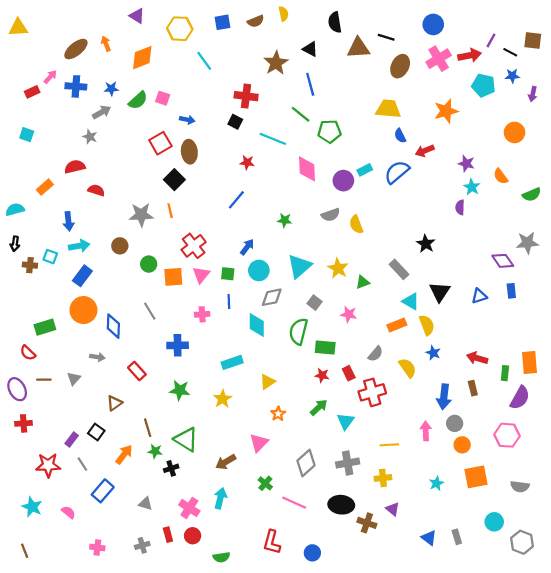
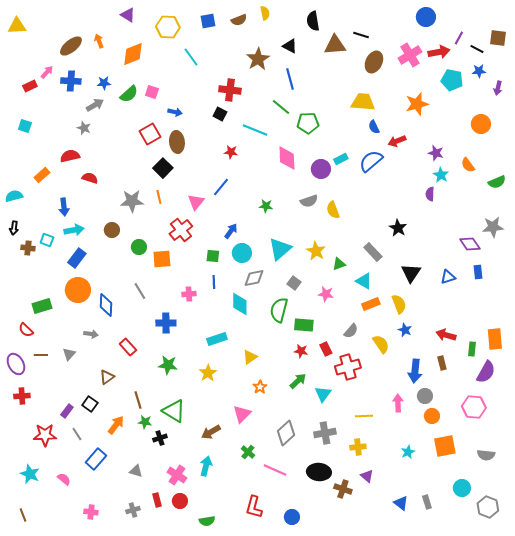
blue circle: (433, 24) -> (426, 17), moved
pink triangle: (201, 275) -> (196, 202), moved
cyan triangle: (411, 301) -> (364, 281), moved

